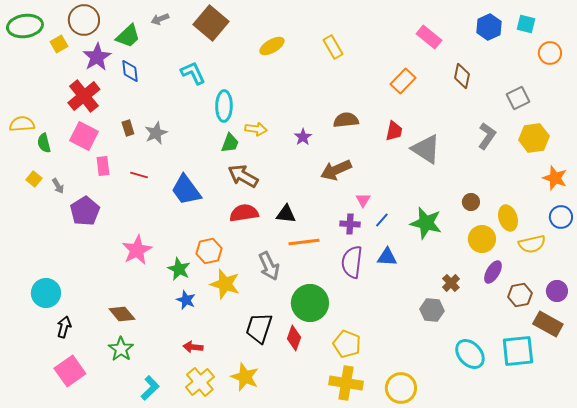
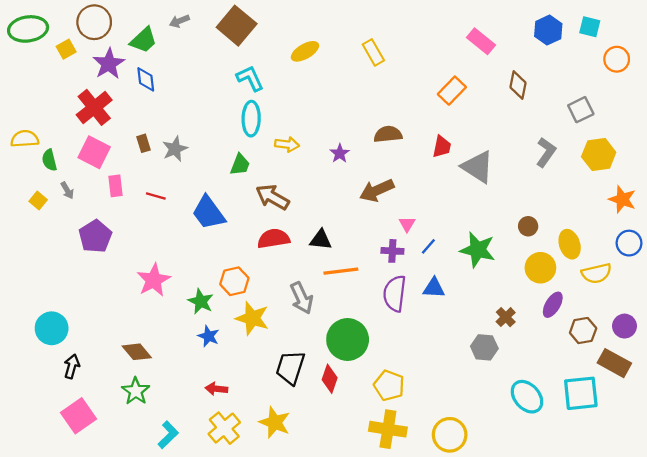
cyan L-shape: (193, 73) -> (250, 78), moved
green trapezoid: (230, 143) -> (240, 165), moved
gray arrow: (58, 186) -> (67, 190), moved

